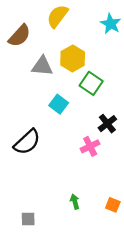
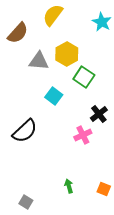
gray square: (28, 219) -> (26, 202), turned 32

